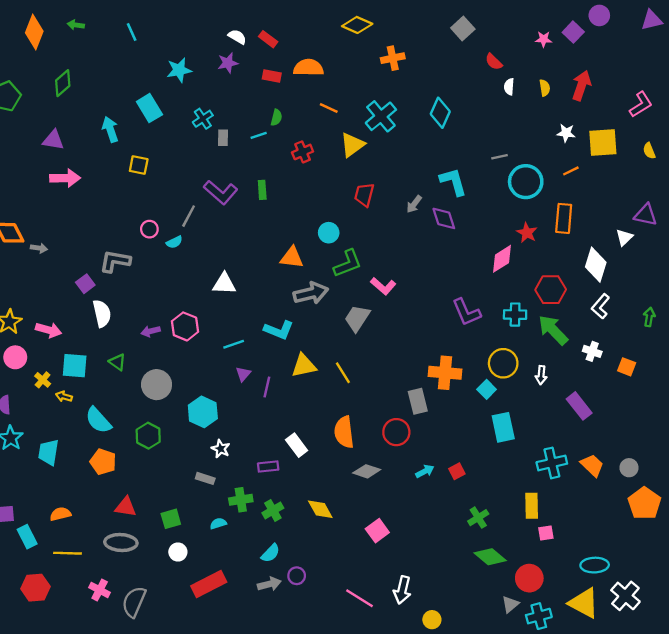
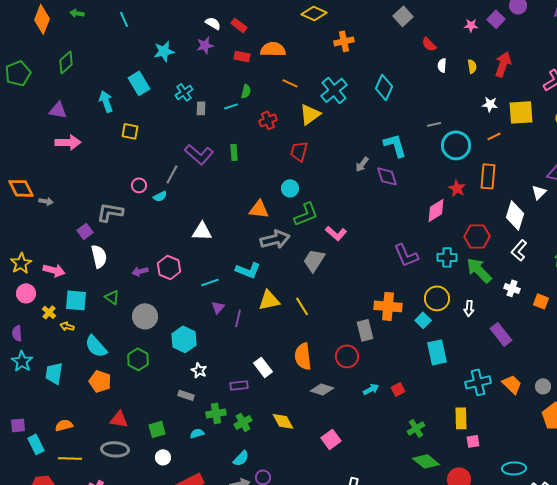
red trapezoid: (364, 195) -> (299, 151), moved

